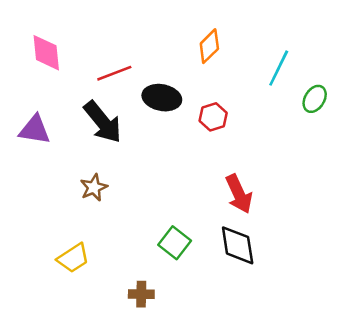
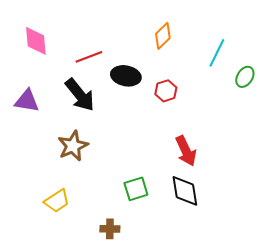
brown star: (94, 187) -> (73, 146), size x1.4
green square: (175, 243) -> (136, 189), turned 35

